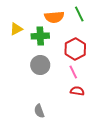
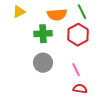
yellow triangle: (16, 29) -> (19, 12), moved
red hexagon: (75, 49) -> (78, 35), moved

